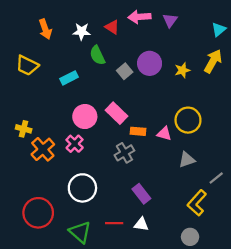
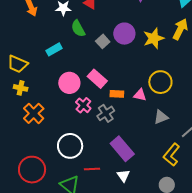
yellow trapezoid: (27, 65) -> (18, 64), moved
yellow star: (182, 70) -> (154, 38), size x1.5
yellow cross: (24, 129) -> (21, 88), moved
pink cross: (75, 144) -> (83, 105), moved
purple rectangle: (141, 194) -> (122, 149), size x1.4
red line: (114, 223) -> (92, 169), moved
white triangle: (141, 224) -> (123, 176), turned 48

